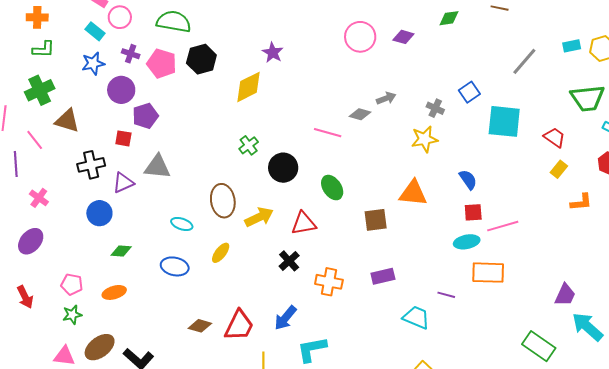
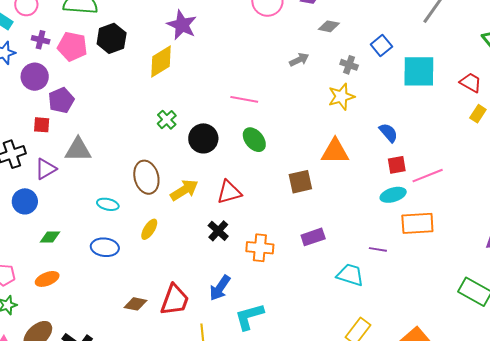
purple star: (273, 53) -> (182, 25), size x1.4
gray diamond: (360, 114) -> (329, 26), moved
green ellipse: (332, 188) -> (254, 140), moved

